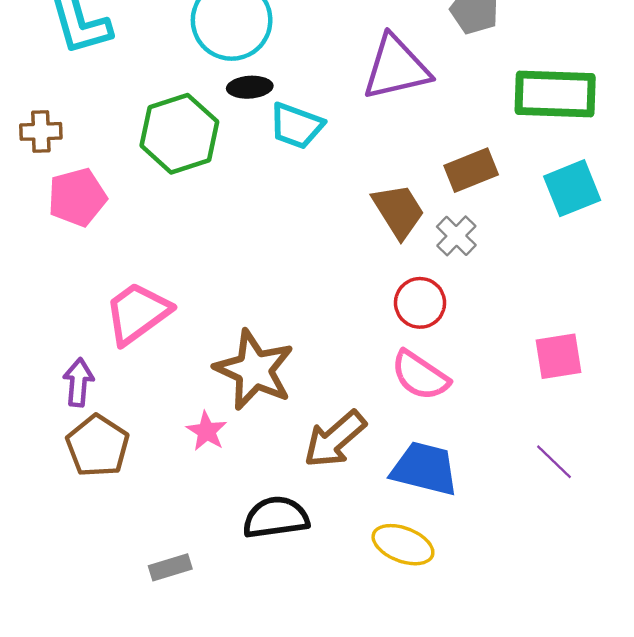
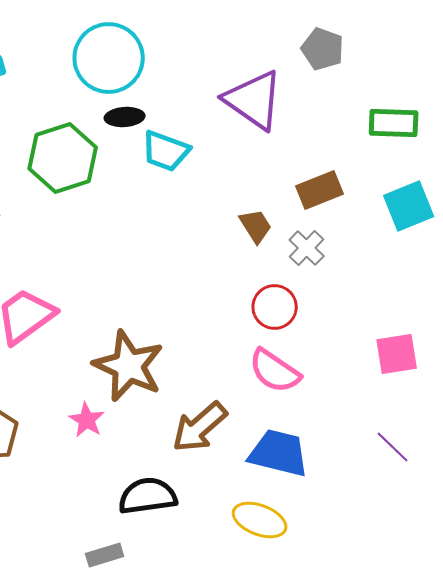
purple triangle: (396, 68) -> (254, 100), turned 48
green rectangle: (555, 94) -> (394, 123), size x0.7
brown trapezoid: (398, 211) -> (256, 226), size x0.7
gray rectangle: (170, 567) -> (105, 555), moved

